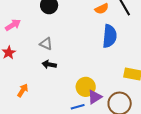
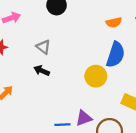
yellow circle: (86, 87) -> (96, 76), moved

